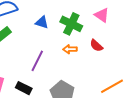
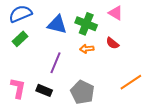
blue triangle: (42, 22) -> (57, 25), size x1.5

